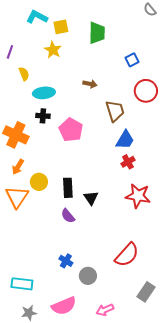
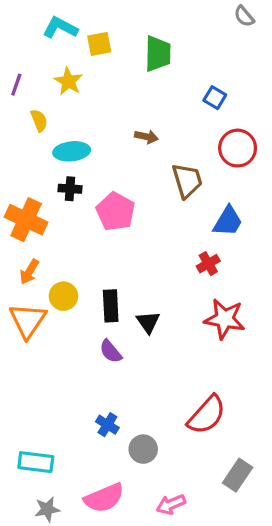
yellow star: (53, 50) -> (68, 81), moved
blue square: (132, 60) -> (215, 98), turned -32
blue trapezoid: (125, 140) -> (228, 221), moved

